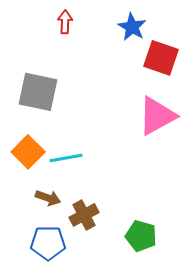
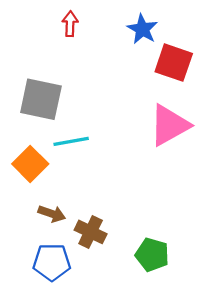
cyan line: (66, 158) -> (71, 141), moved
brown cross: (84, 215) -> (91, 232), turned -36

